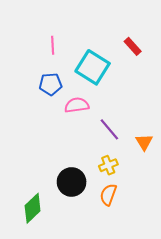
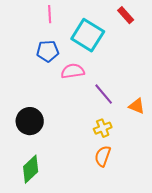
orange triangle: (144, 142) -> (137, 106), turned -36
black circle: (72, 182) -> (30, 121), moved

